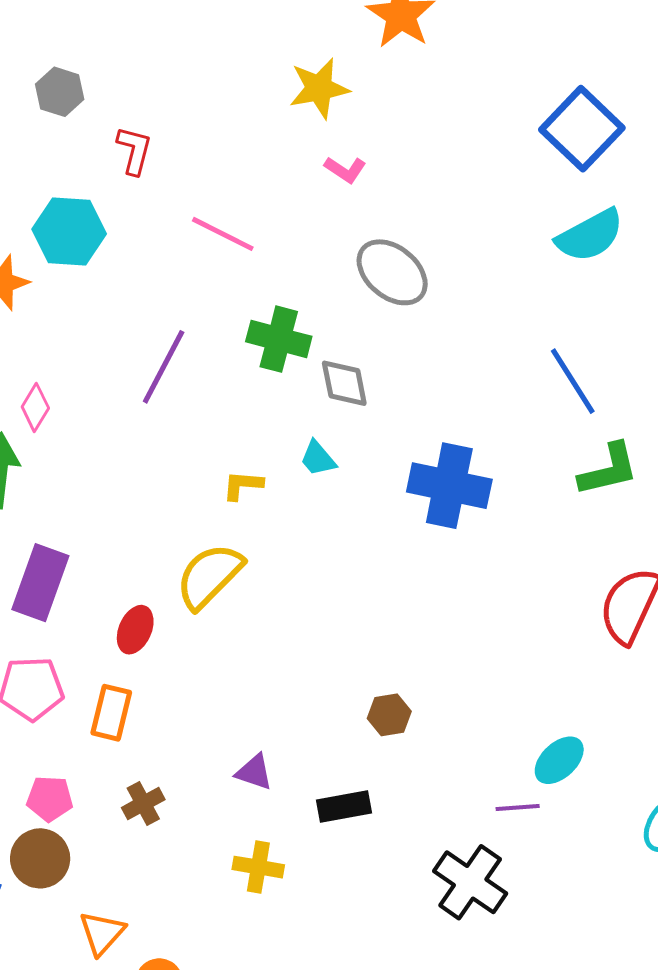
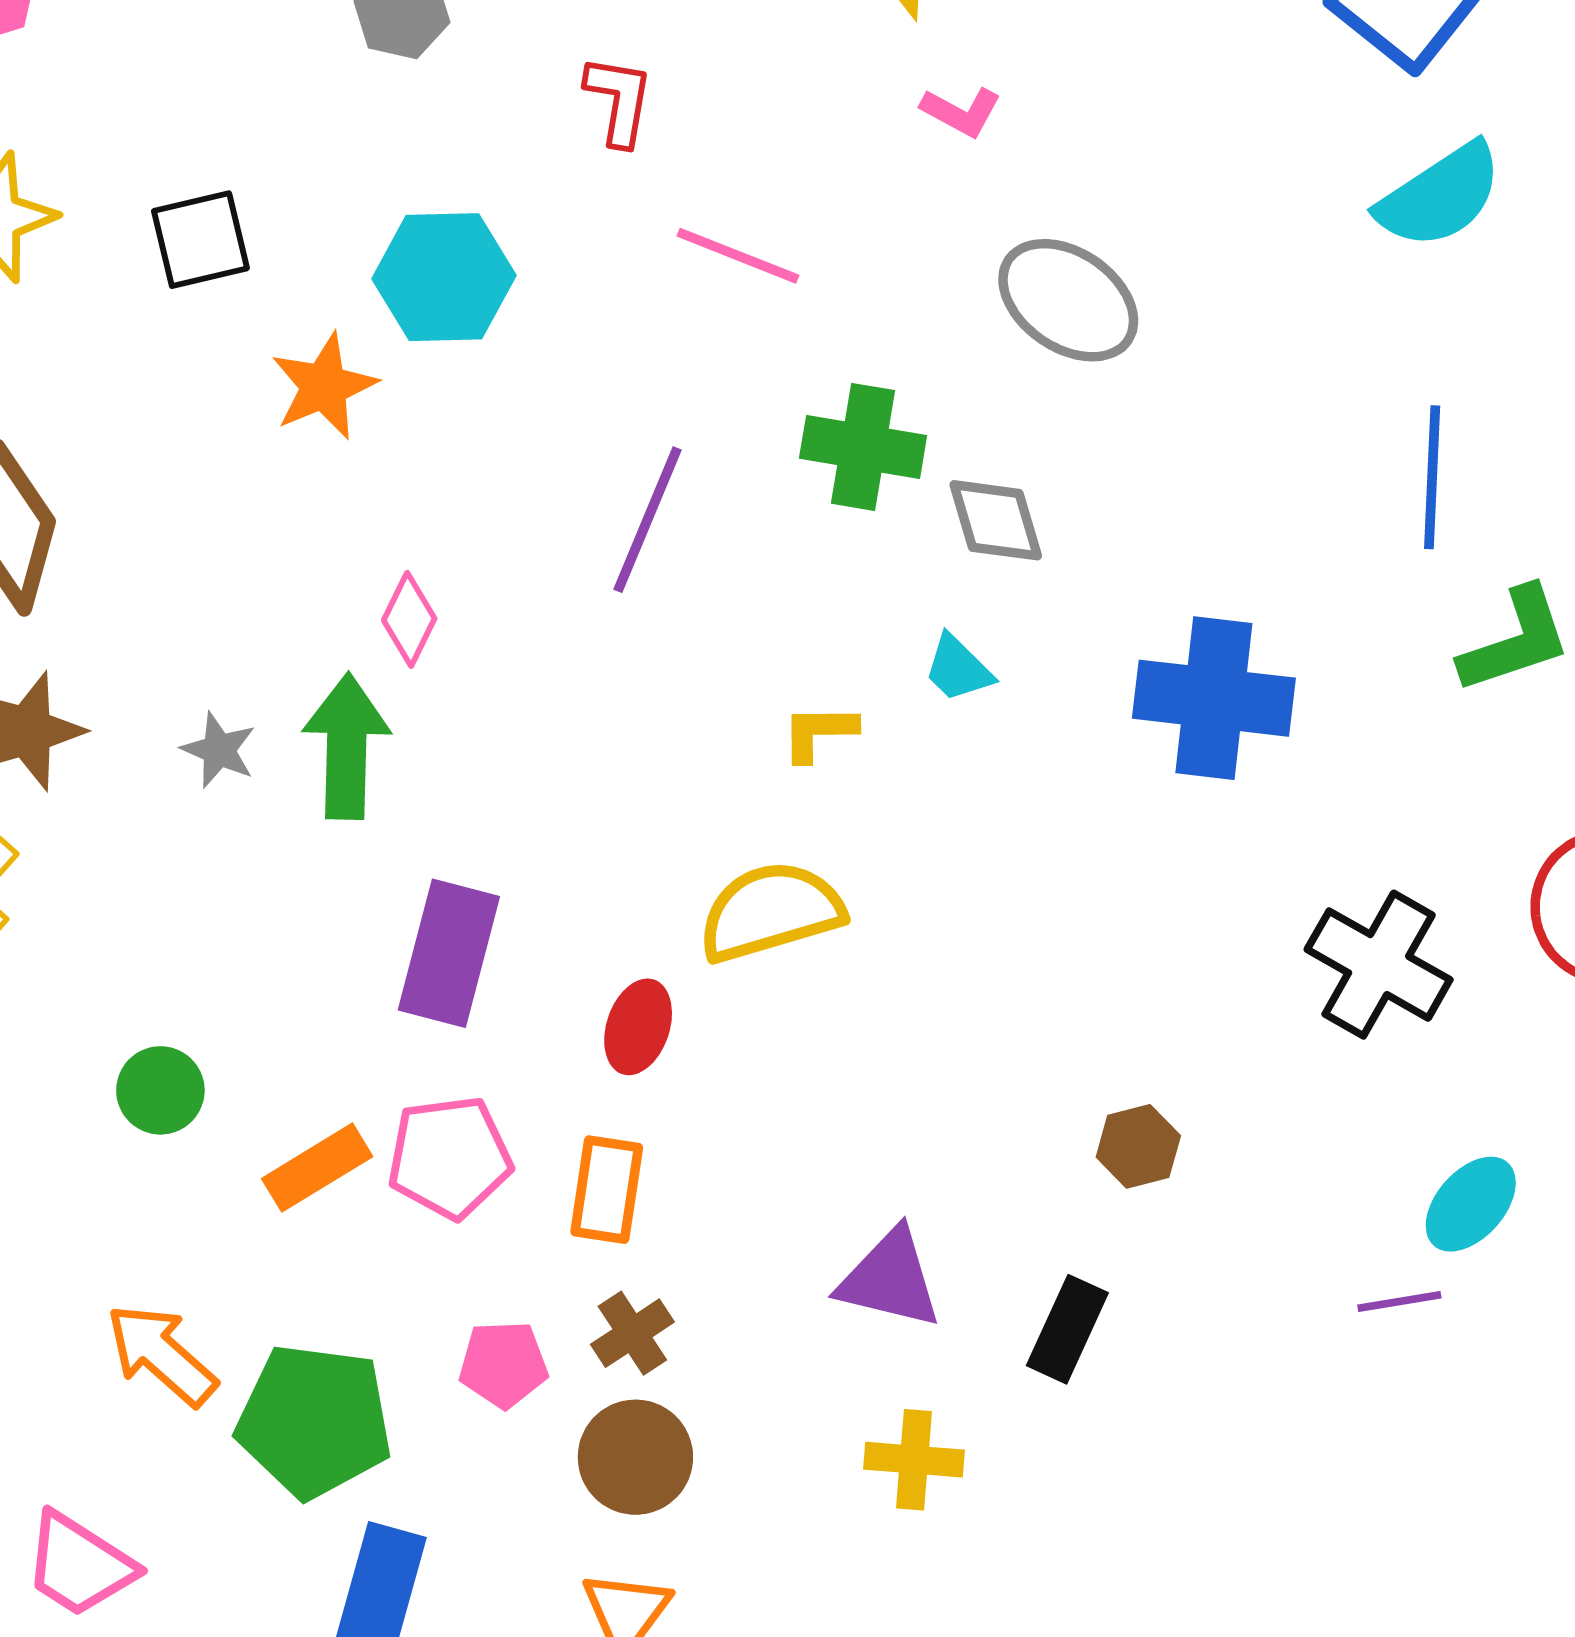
red L-shape: (134, 150) -> (619, 100), moved
blue line: (573, 381) -> (1432, 477), turned 40
yellow semicircle: (209, 576) -> (771, 912), turned 34
purple triangle: (254, 772) -> (890, 1279), size x1.5
brown cross: (143, 804) -> (632, 1333), moved
black rectangle: (344, 806) -> (1067, 1329), turned -50
brown circle: (40, 858) -> (635, 1457), moved
black cross: (470, 882) -> (1379, 965), moved

